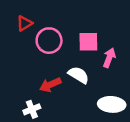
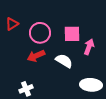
red triangle: (24, 23) -> (12, 24), moved
red arrow: (50, 85) -> (36, 56), moved

